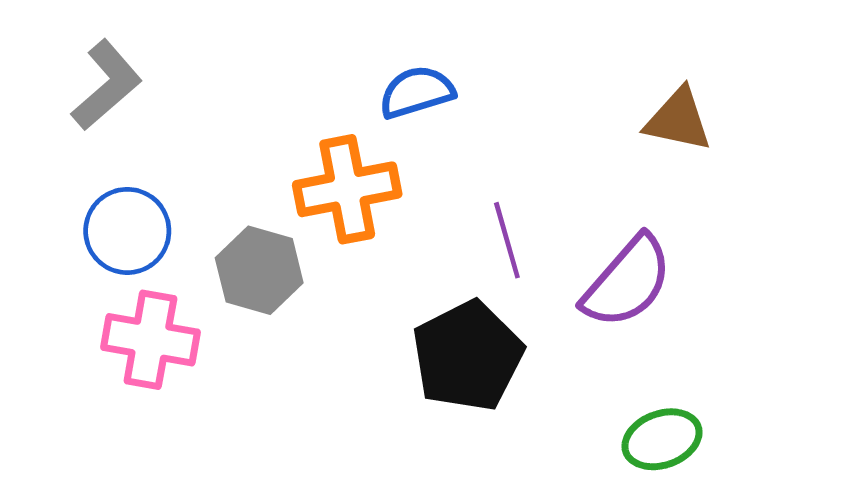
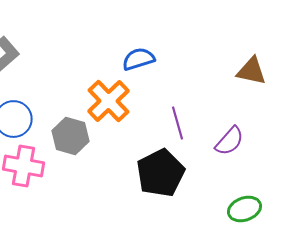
orange cross: (347, 189) -> (108, 101), turned -33
purple semicircle: (627, 282) -> (230, 141), size x0.7

